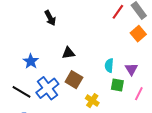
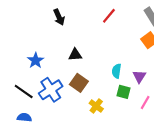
red line: (118, 12) -> (109, 16), moved

